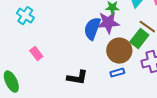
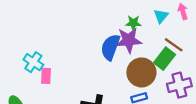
cyan cross: (25, 16) -> (33, 62), moved
pink rectangle: (36, 54) -> (46, 76), turned 40

